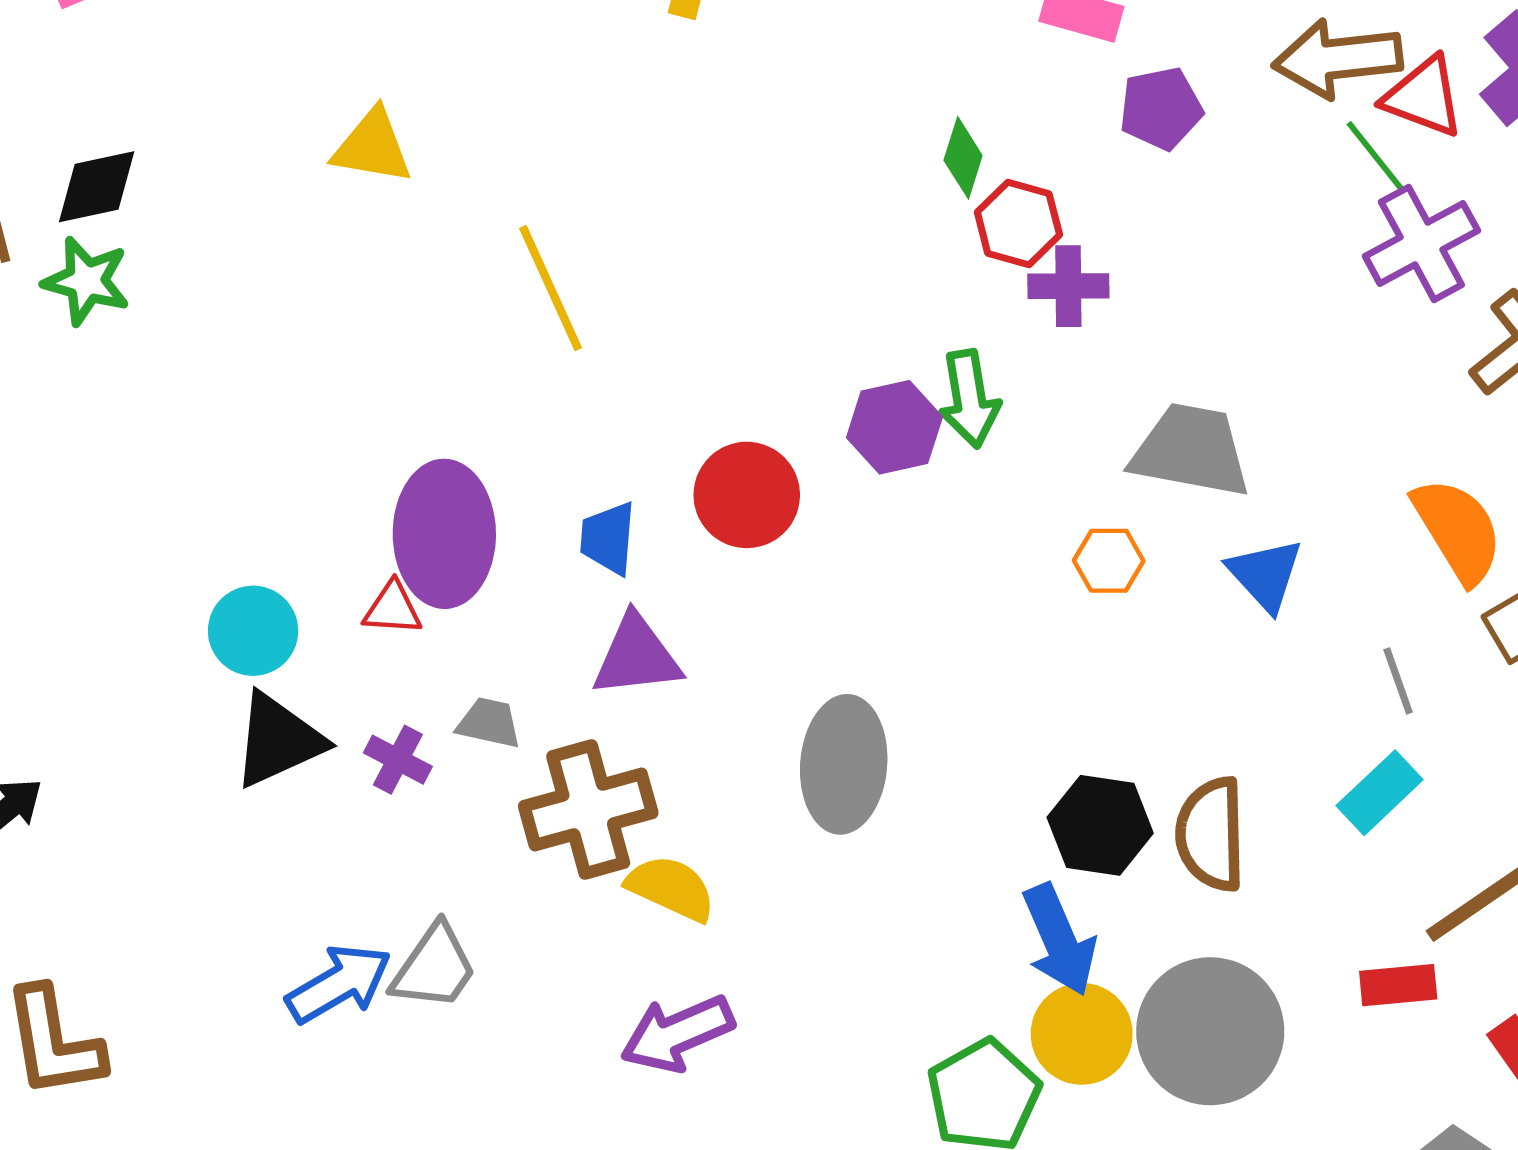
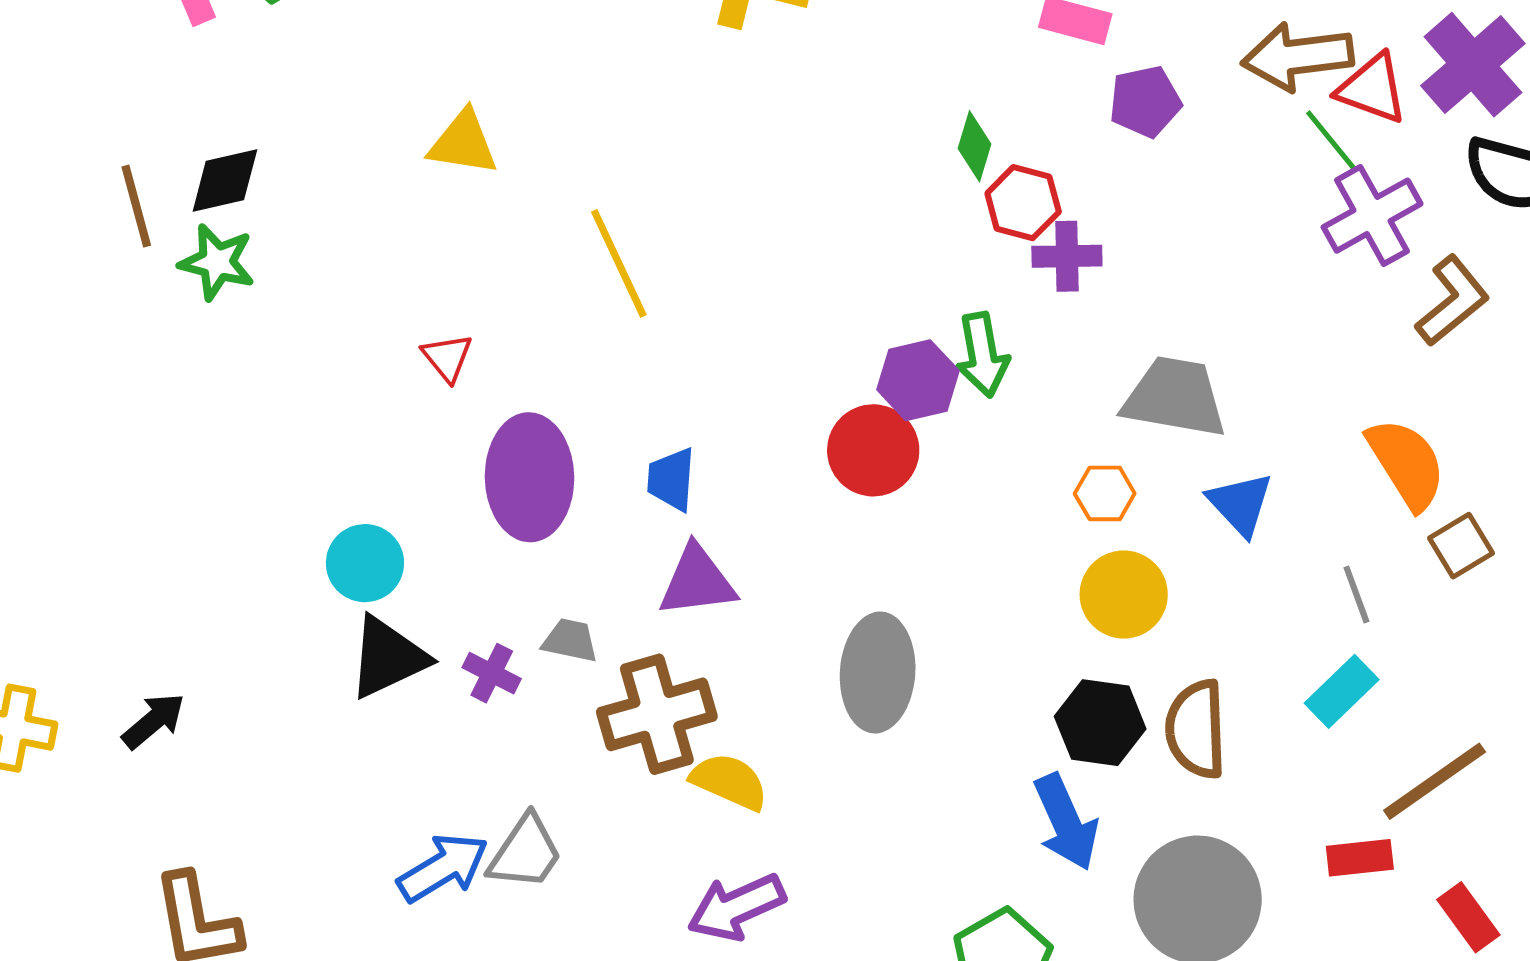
red circle: (747, 495) -> (873, 450), moved
red triangle: (392, 609) -> (447, 358), moved, turned 48
yellow circle: (1082, 1034) -> (1124, 595), moved

